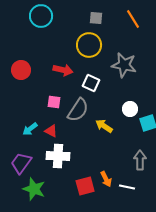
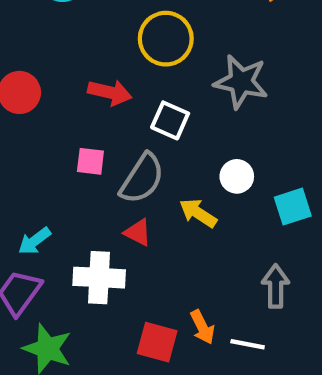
white circle: (130, 109) -> (237, 176), moved
cyan arrow: (30, 129) -> (34, 241), moved
red triangle: (51, 131) -> (138, 232), moved
red square: (85, 186) -> (157, 342), turned 30

